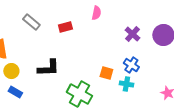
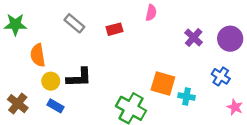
blue cross: (131, 65) -> (221, 76), moved
black L-shape: (48, 68) -> (79, 78), moved
orange square: (106, 73) -> (163, 84), size x1.5

